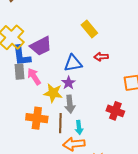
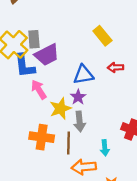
gray rectangle: (20, 72) -> (34, 39), moved
yellow star: (53, 93) -> (60, 109), turned -30
cyan arrow: (79, 127) -> (105, 148), moved

